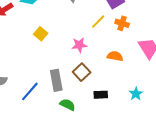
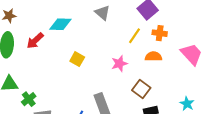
orange semicircle: (115, 56) -> (153, 56), moved
brown square: (82, 72) -> (141, 89), moved

